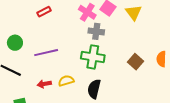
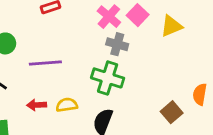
yellow triangle: (134, 13) -> (171, 26), turned 36
brown square: (136, 62) -> (172, 112), moved

